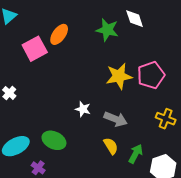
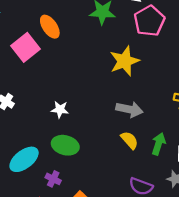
orange ellipse: (59, 34) -> (50, 27), turned -60
pink pentagon: (151, 75) -> (149, 21), moved
white star: (83, 109) -> (60, 110), moved

